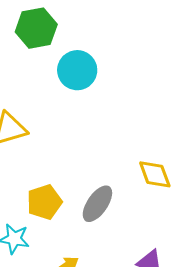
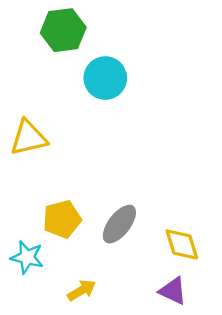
yellow diamond: (155, 174) -> (182, 244), moved

